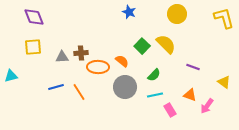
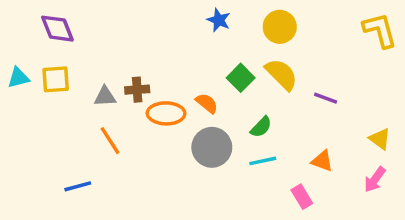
yellow circle: (177, 14) -> (280, 27), moved
purple line: (193, 67) -> (326, 98), moved
cyan triangle: (11, 76) -> (18, 78), moved
blue line: (56, 87) -> (78, 186), moved
orange line: (79, 92) -> (110, 141), moved
pink arrow: (207, 106) -> (375, 180), moved
pink rectangle: (170, 110) -> (302, 197), moved

